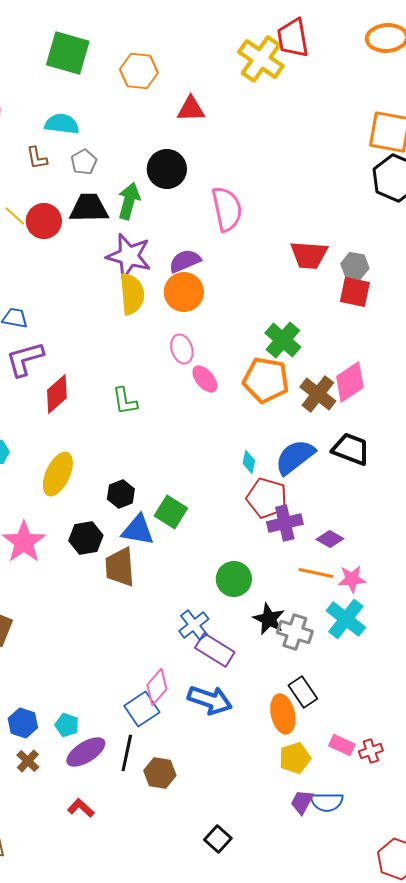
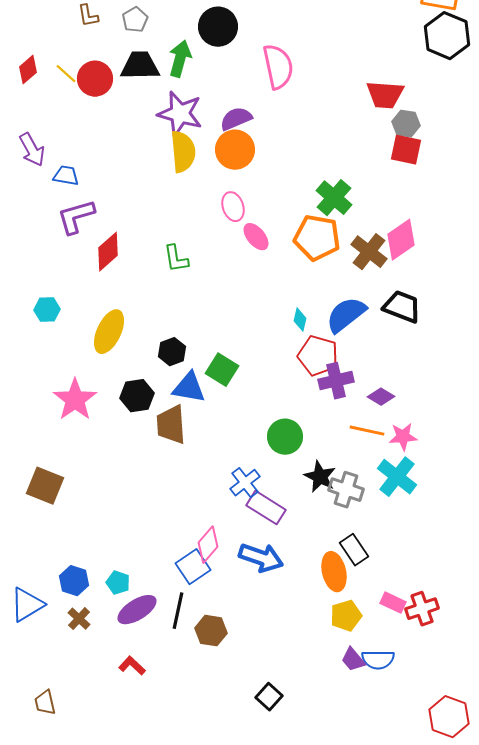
red trapezoid: (309, 255) -> (385, 95), moved
red cross: (371, 751) -> (422, 609), size x1.4
purple trapezoid: (302, 802) -> (353, 660), turned -68

